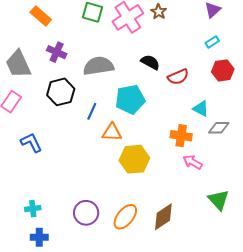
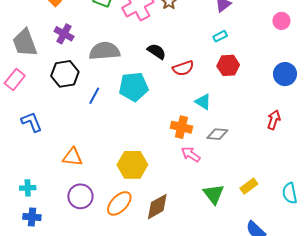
gray diamond: (219, 128) -> (217, 134), moved
orange triangle: (112, 132) -> (73, 157), moved
yellow hexagon: (134, 159) -> (132, 165), moved

